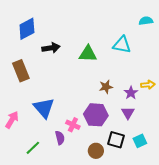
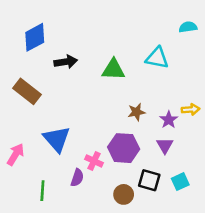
brown rectangle: (21, 71) -> (27, 91), turned -30
purple semicircle: (60, 138) -> (77, 178), turned 32
green line: (33, 148) -> (42, 191), turned -42

